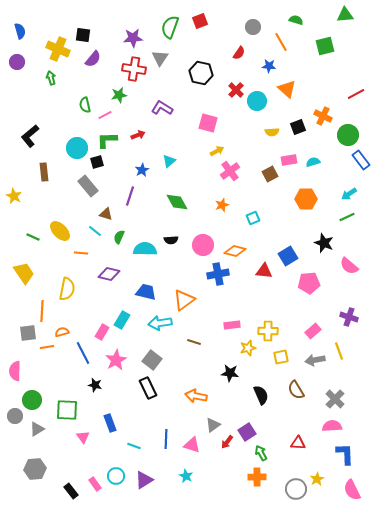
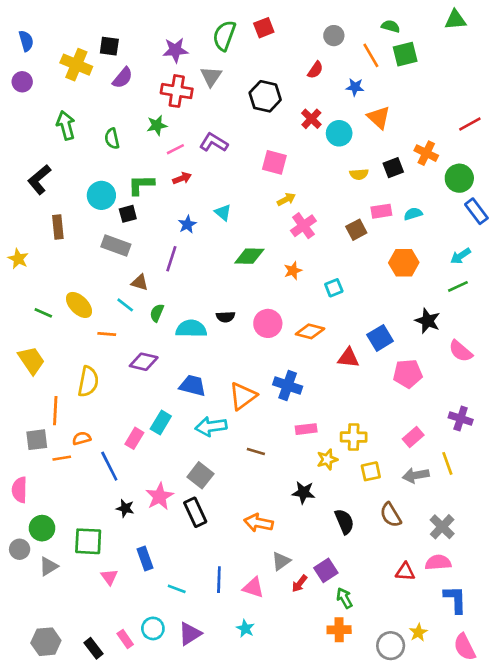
green square: (325, 46) -> (405, 54), moved
green arrow: (51, 78) -> (66, 125), moved, size x1.5
pink line: (105, 115) -> (175, 149), moved
cyan triangle: (169, 161) -> (223, 213), turned -40
gray rectangle: (88, 186) -> (116, 246), turned -30
green diamond: (177, 202) -> (249, 256), moved, turned -60
blue cross: (218, 274) -> (288, 385), moved, turned 30
pink star: (116, 360) -> (160, 496), moved
red triangle: (298, 443) -> (405, 572), moved
gray hexagon: (35, 469) -> (46, 642), moved

